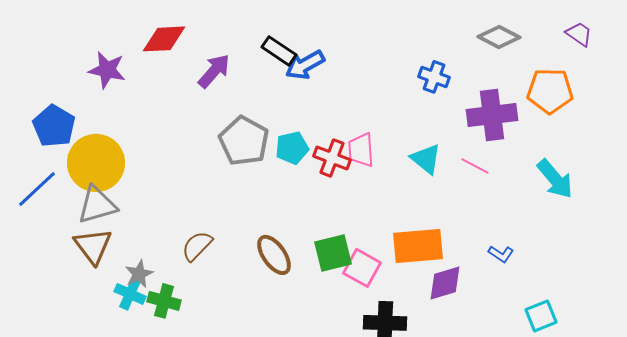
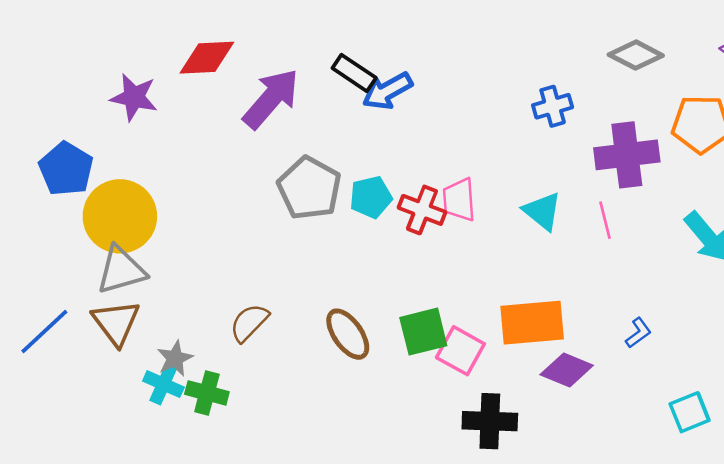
purple arrow: (214, 71) -> (271, 99), size x1.4
blue cross: (434, 77) -> (553, 106), turned -36
pink line: (475, 166) -> (605, 220), turned 48
blue line: (37, 189) -> (44, 332), moved
blue L-shape: (501, 254) -> (638, 333), turned -70
purple diamond: (445, 283) -> (567, 370), turned 39

